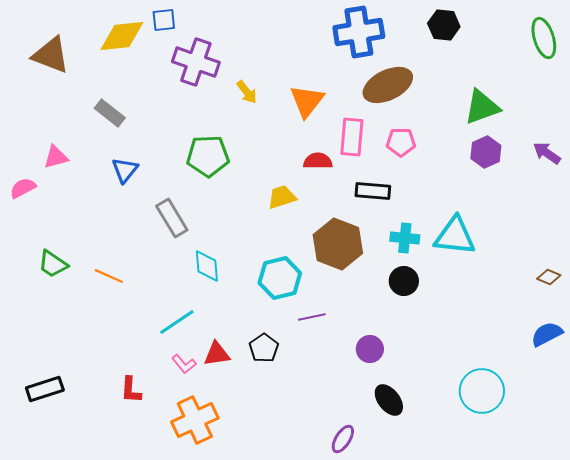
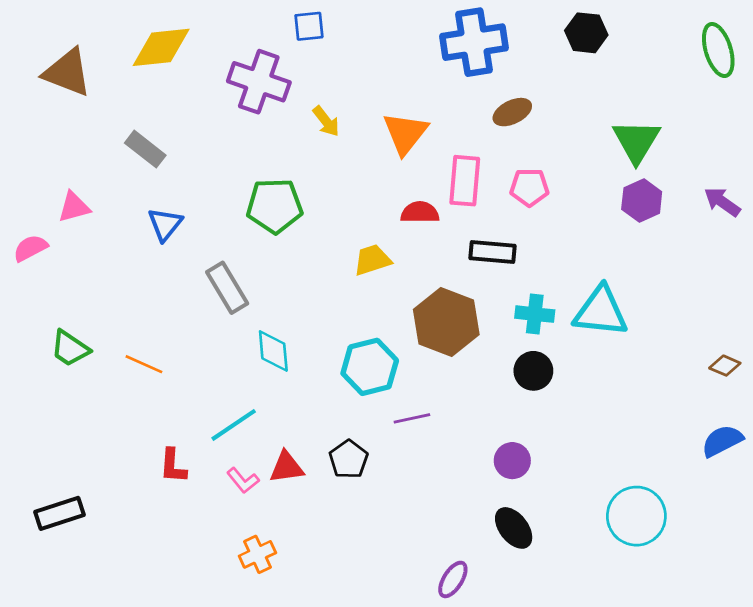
blue square: (164, 20) -> (309, 26), moved
brown ellipse: (388, 85) -> (512, 112), size x0.6
green triangle: (482, 107) -> (636, 141), turned -39
purple circle: (370, 349) -> (512, 461), moved
red L-shape: (131, 390) -> (173, 466), moved
orange cross: (195, 420) -> (257, 554), size x0.6

